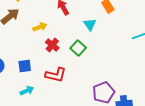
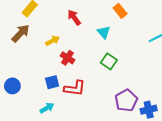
green square: (78, 48) -> (109, 61), moved
blue square: (25, 66) -> (52, 82), moved

